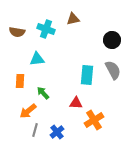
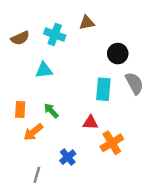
brown semicircle: (17, 32) -> (20, 38), turned -35
black circle: (112, 40) -> (118, 54), moved
orange rectangle: (20, 81) -> (20, 109), moved
gray line: (35, 130) -> (37, 175), moved

